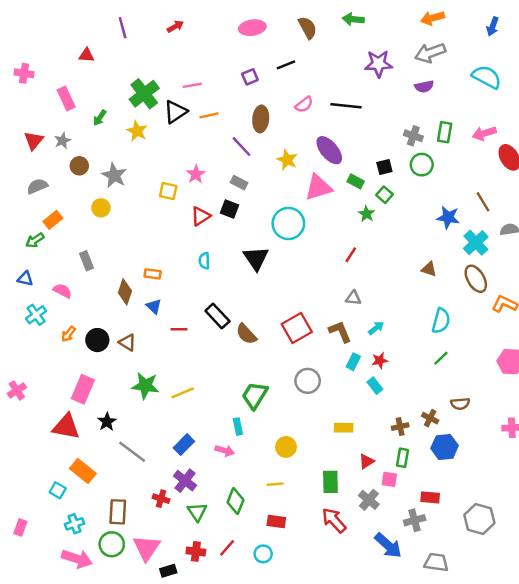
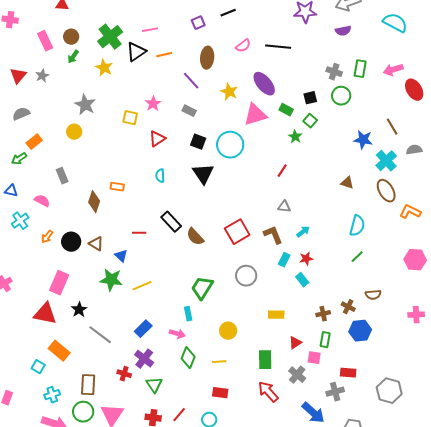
brown circle: (79, 166) -> (71, 37), moved
black square: (229, 209) -> (198, 142), moved
blue triangle: (154, 306) -> (121, 256), moved
green diamond: (235, 501) -> (188, 358), moved

